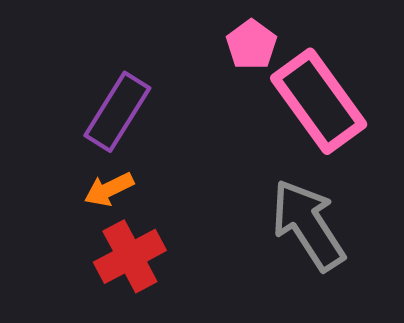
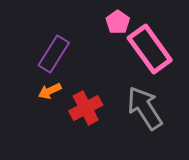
red cross: (130, 256) -> (86, 108), moved

